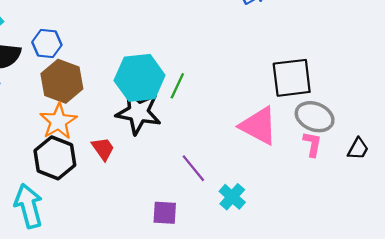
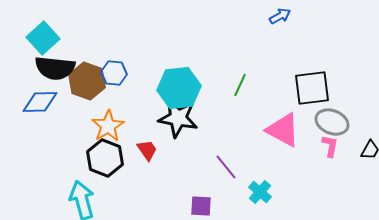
blue hexagon: (47, 43) -> (114, 73), moved
brown hexagon: (62, 81) -> (87, 81), moved
green line: (177, 86) -> (240, 85), moved

